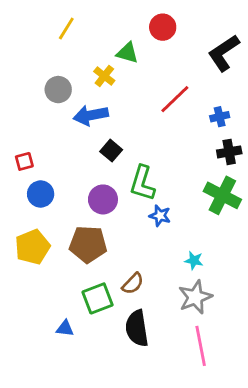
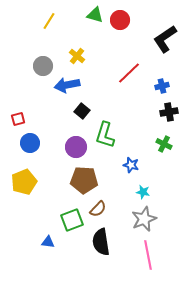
green triangle: (127, 53) -> (95, 15), moved
green cross: (222, 195) -> (164, 144), size x0.6
blue star: (160, 216) -> (131, 165), moved
brown pentagon: (88, 244) -> (84, 180), moved

